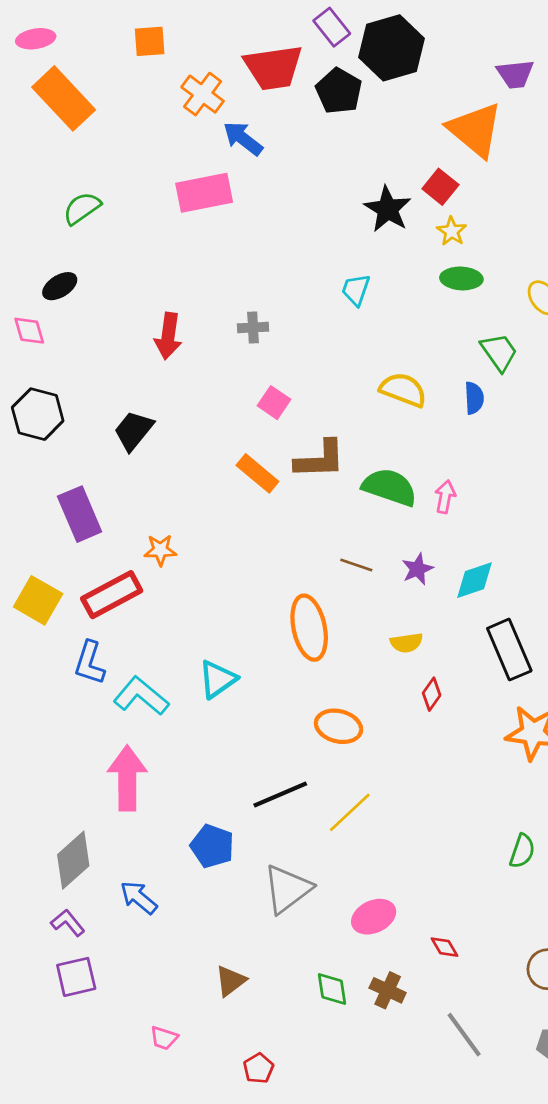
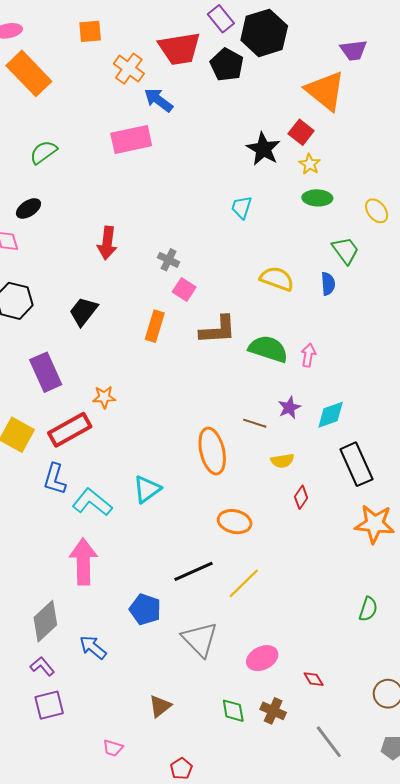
gray cross: (253, 327) -> (169, 260), moved, turned 30
orange rectangle: (257, 473) -> (155, 326), moved, turned 68
brown line: (356, 565) -> (255, 423), moved
gray triangle: (287, 889) -> (200, 639), turned -36

